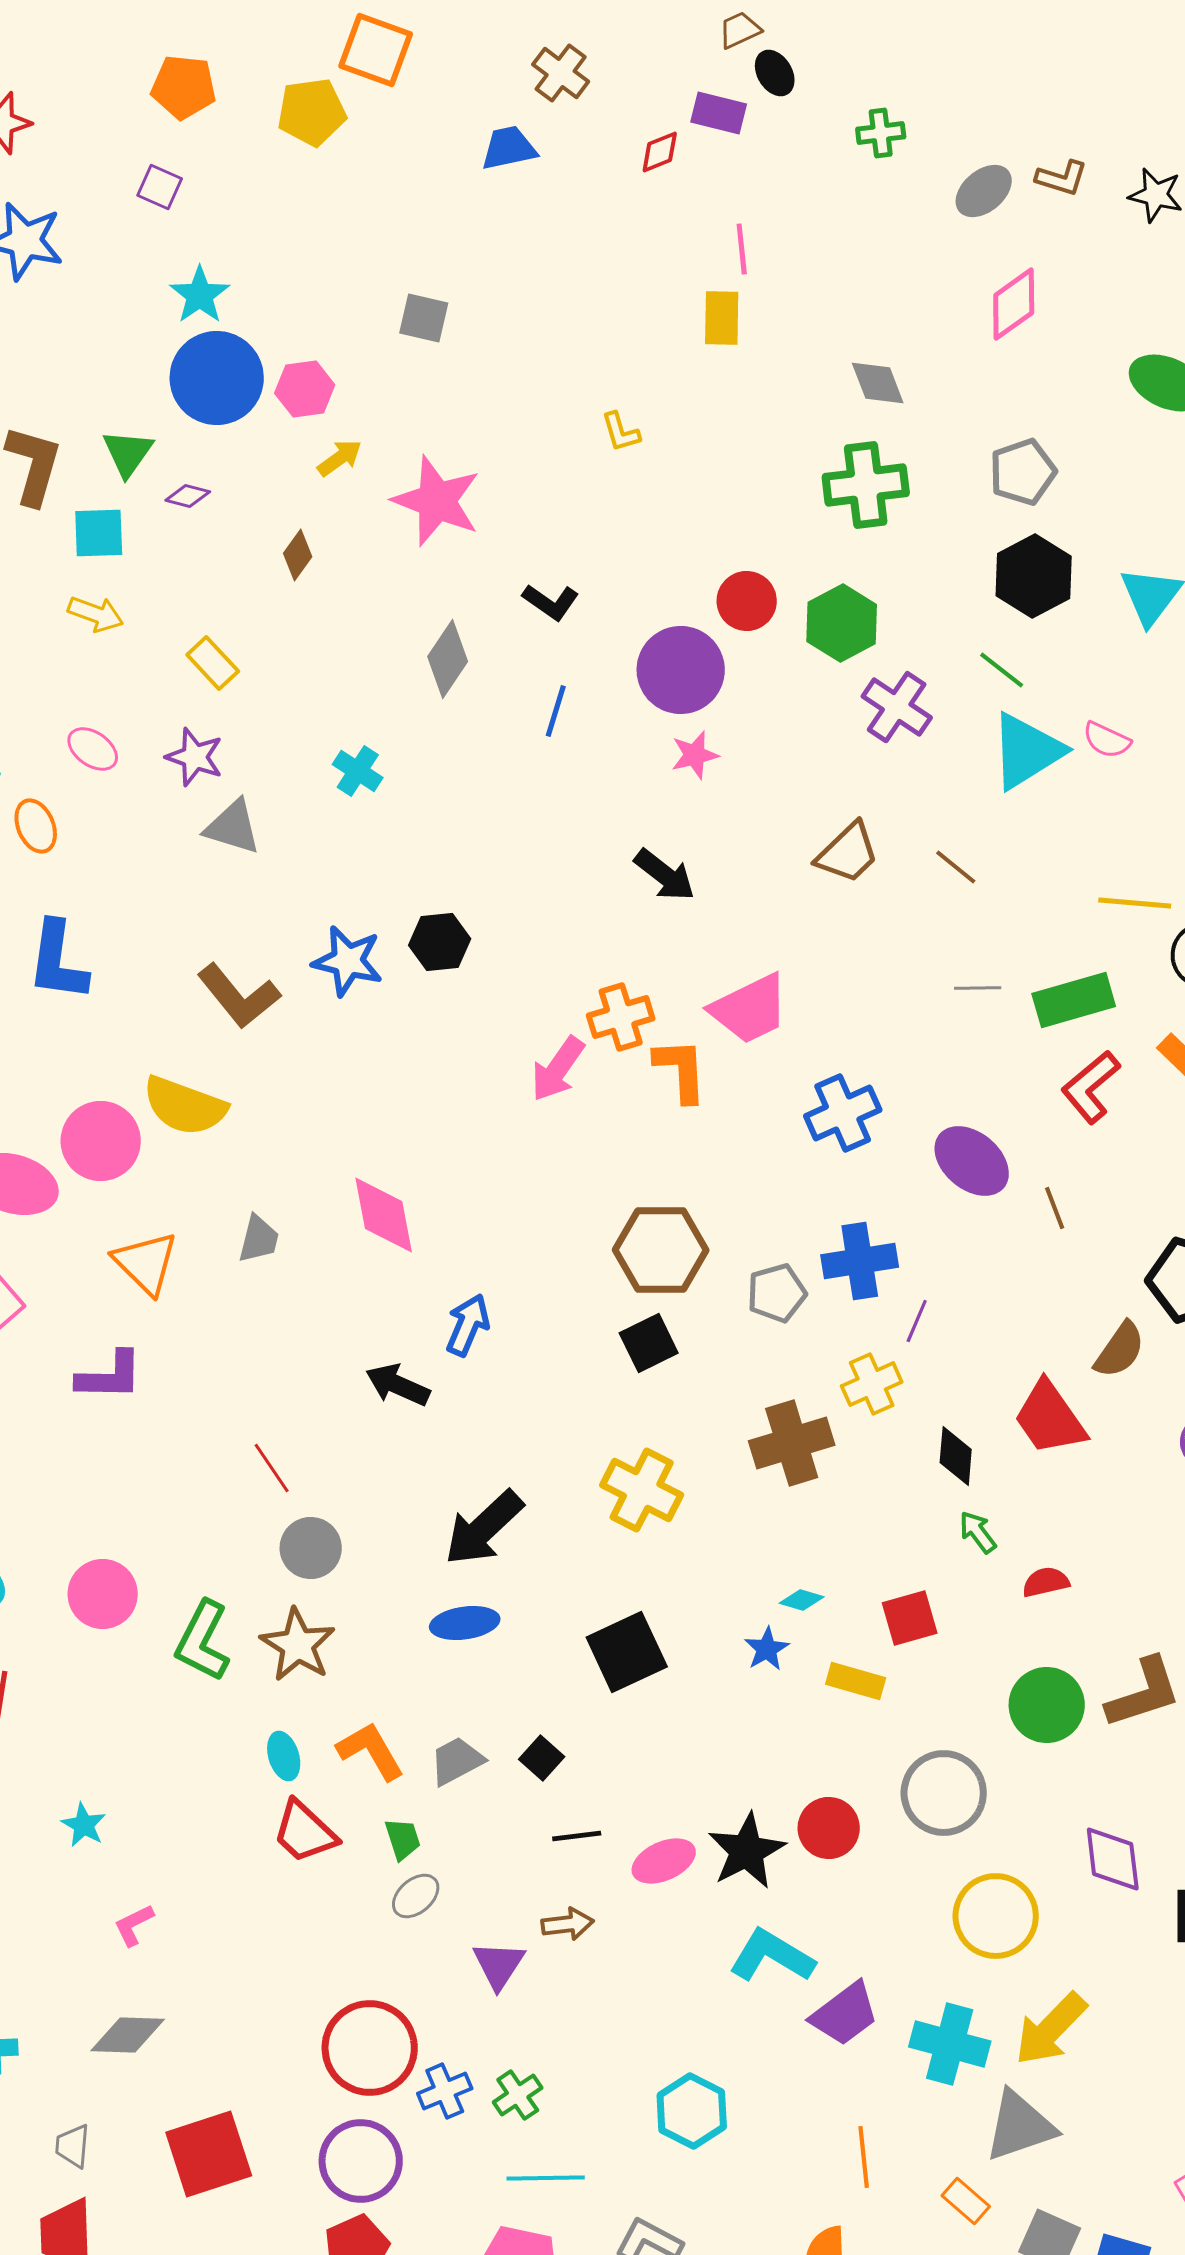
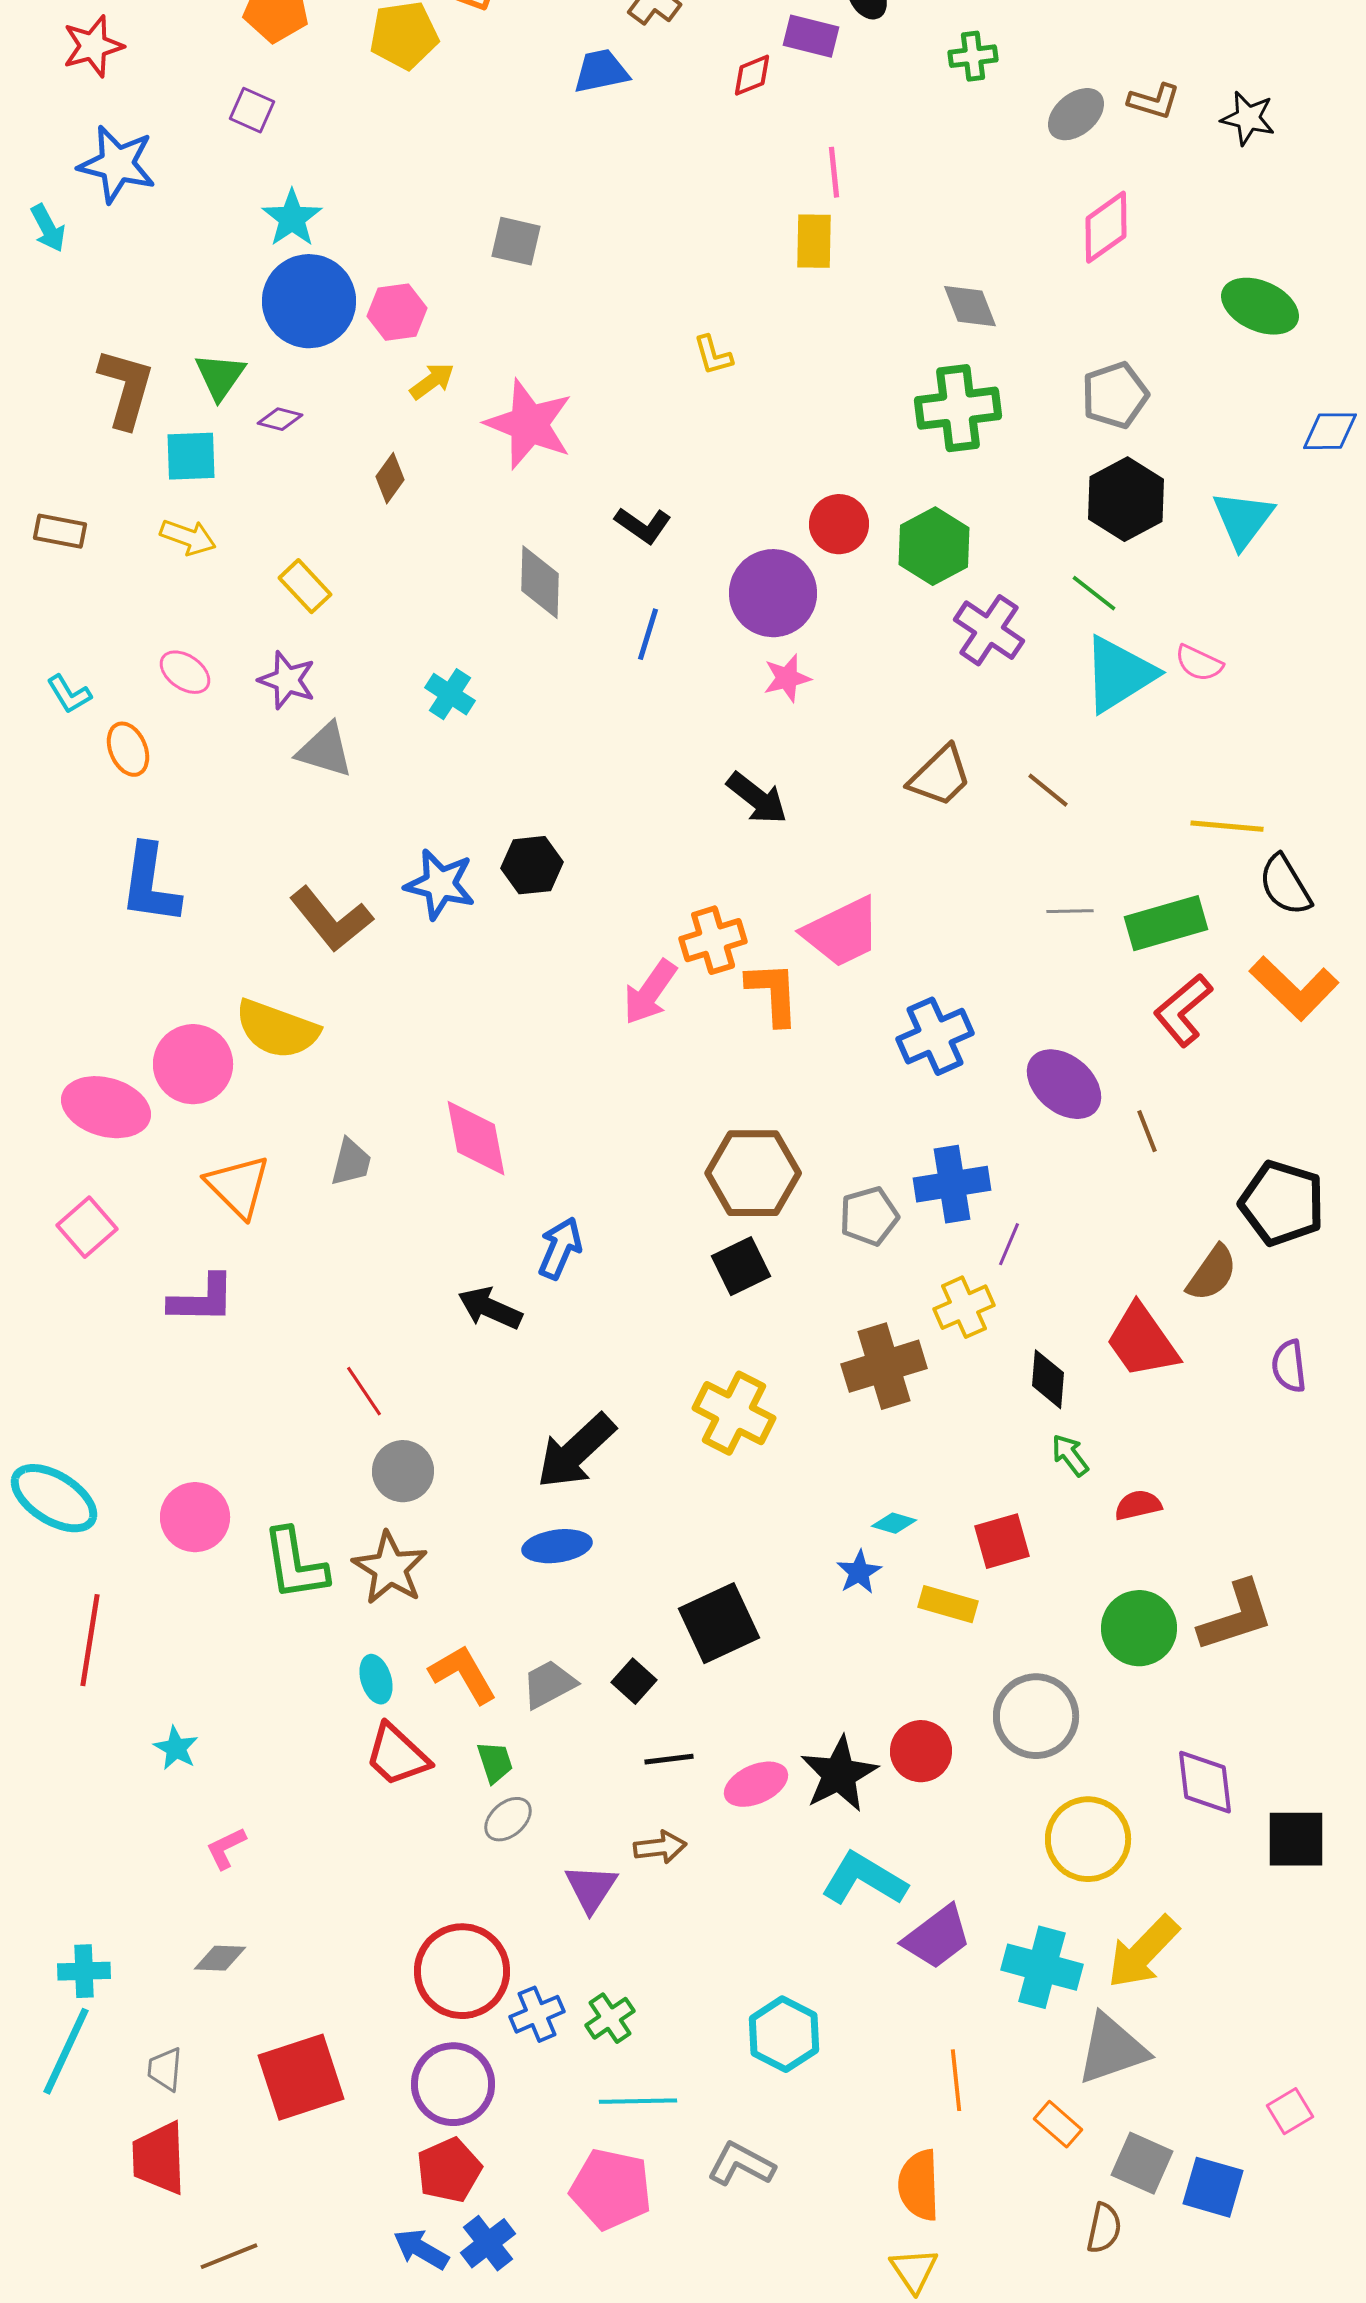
gray diamond: (448, 659) -> (540, 582), turned -32
green L-shape: (203, 1641) -> (295, 1564), turned -36
black square: (627, 1652) -> (719, 1623), moved
gray diamond: (128, 2035) -> (220, 1958), size x0.7

